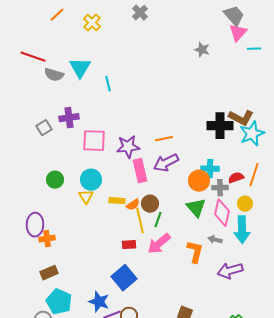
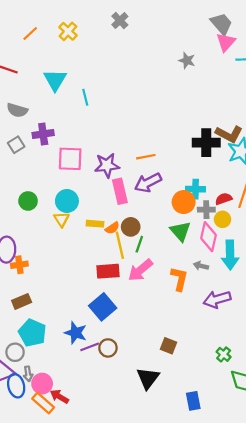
orange line: (57, 15) -> (30, 33), moved
gray semicircle: (54, 75) -> (17, 110), moved
yellow circle: (245, 204) -> (223, 219), moved
red rectangle: (129, 245) -> (108, 271), size x1.5

